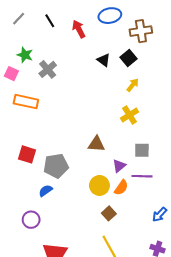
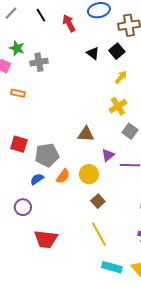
gray cross: (48, 69) -> (39, 62), turned 30
orange rectangle: (26, 102) -> (18, 93), size x0.6
gray square: (142, 150) -> (130, 131), moved, turned 35
orange semicircle: (121, 188) -> (63, 176), moved

